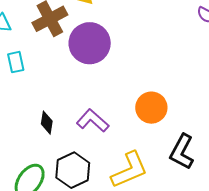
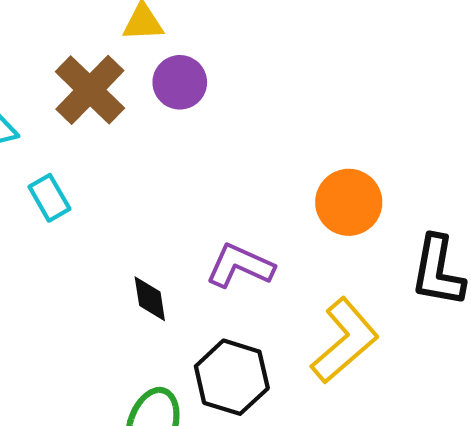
purple circle: (90, 43) -> (180, 82), moved, size x0.6

